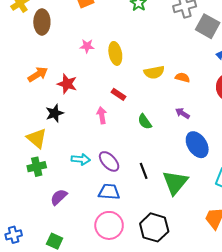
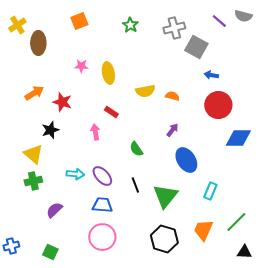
purple arrow: (182, 113) -> (172, 130), turned 96
green semicircle: (145, 122) -> (136, 149), moved
black hexagon: (154, 227) -> (164, 239), moved

